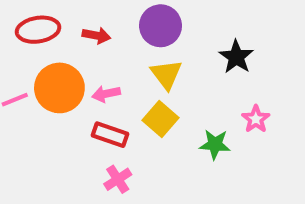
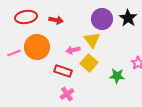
purple circle: (161, 26) -> (102, 19), moved
black star: (236, 57) -> (128, 18), moved
pink arrow: (106, 94) -> (73, 50), moved

